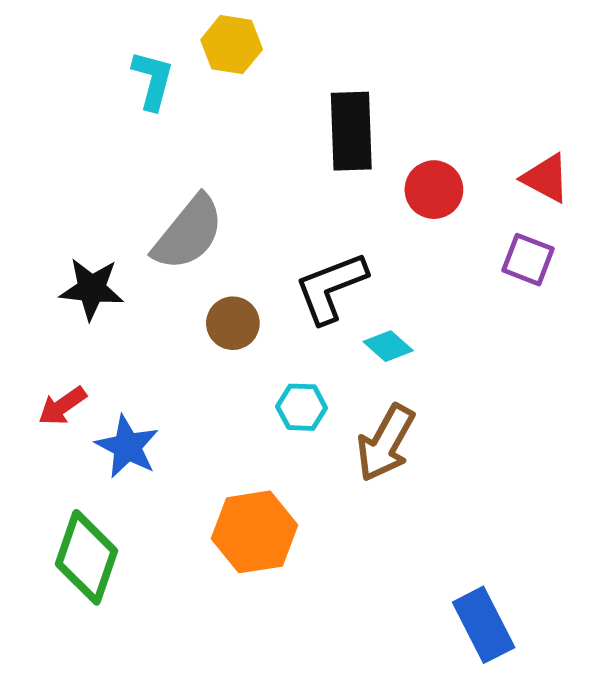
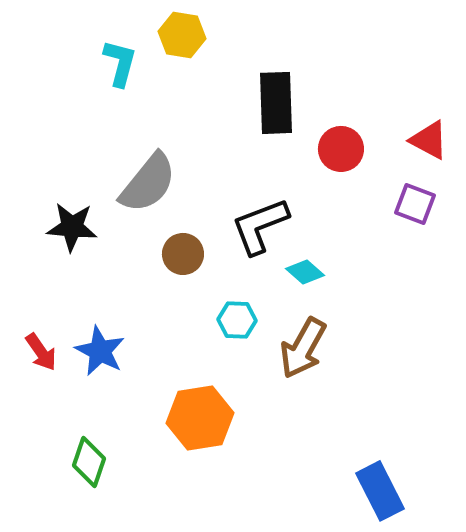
red arrow: (62, 406) -> (41, 352), moved, turned -90
green diamond: (87, 557) -> (89, 462), moved, size x0.7

